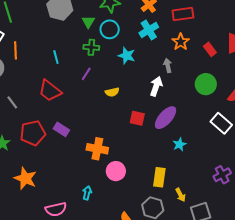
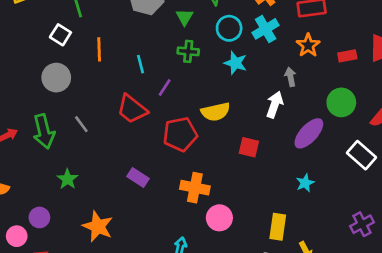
cyan circle: (110, 29) -> (229, 28), moved
red rectangle: (210, 49) -> (347, 56), turned -64
orange line: (15, 50) -> (99, 49), moved
purple line: (86, 74) -> (165, 88), moved
yellow semicircle: (112, 92) -> (216, 112), size x1.5
purple ellipse: (166, 118) -> (309, 133), moved
purple rectangle: (61, 129) -> (138, 177), moved
red pentagon: (33, 133) -> (180, 134), moved

